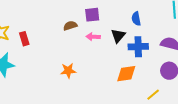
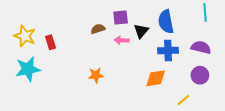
blue semicircle: (136, 19) -> (166, 22), size x1.6
black triangle: (118, 36) -> (141, 31), moved

